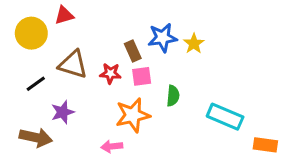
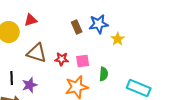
blue star: (163, 38) -> (99, 24), moved
brown rectangle: (133, 51) -> (77, 27), moved
black line: (36, 84) -> (12, 78), moved, turned -56

